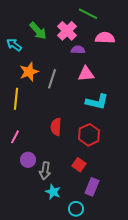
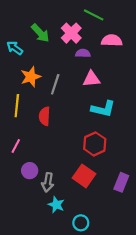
red semicircle: (56, 127) -> (45, 116), moved
red square: (79, 165) -> (84, 176), size x1.5
purple rectangle: (92, 187) -> (121, 182), moved

